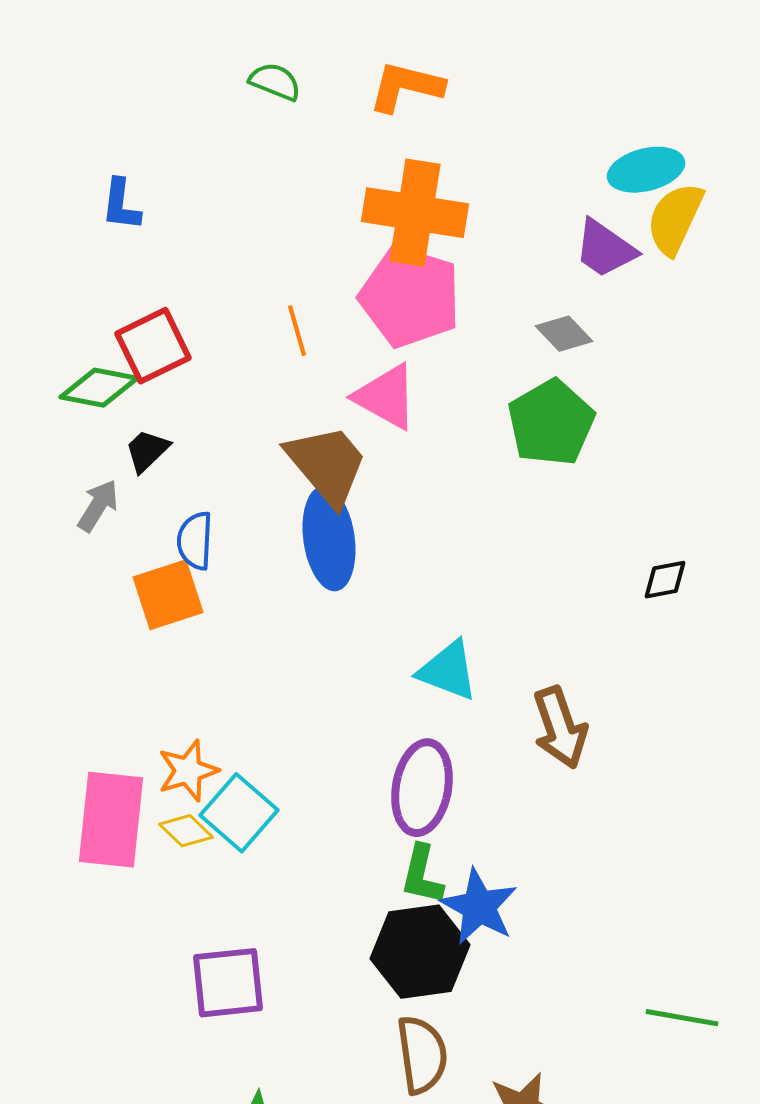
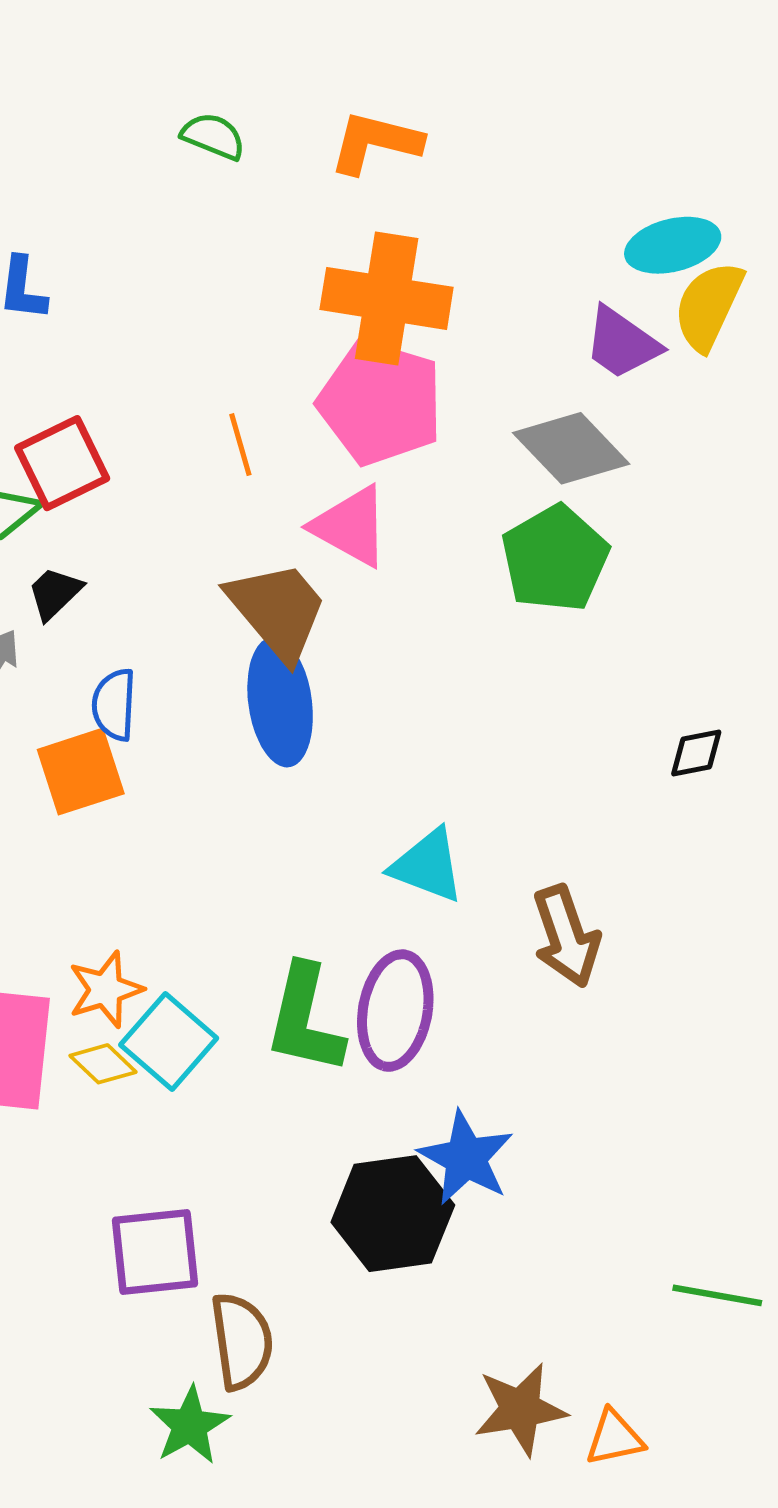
gray diamond: (564, 334) -> (571, 448), size x1.6
green L-shape: (422, 875) -> (305, 1019), moved, size x1.5
brown semicircle: (422, 1055) -> (242, 1341), moved

